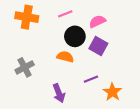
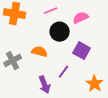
purple square: (98, 46) -> (82, 51), moved
orange semicircle: (65, 57) -> (40, 52), moved
purple line: (91, 79) -> (64, 72), moved, turned -32

